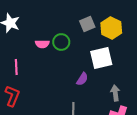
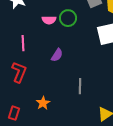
purple semicircle: (82, 79) -> (57, 55), moved

